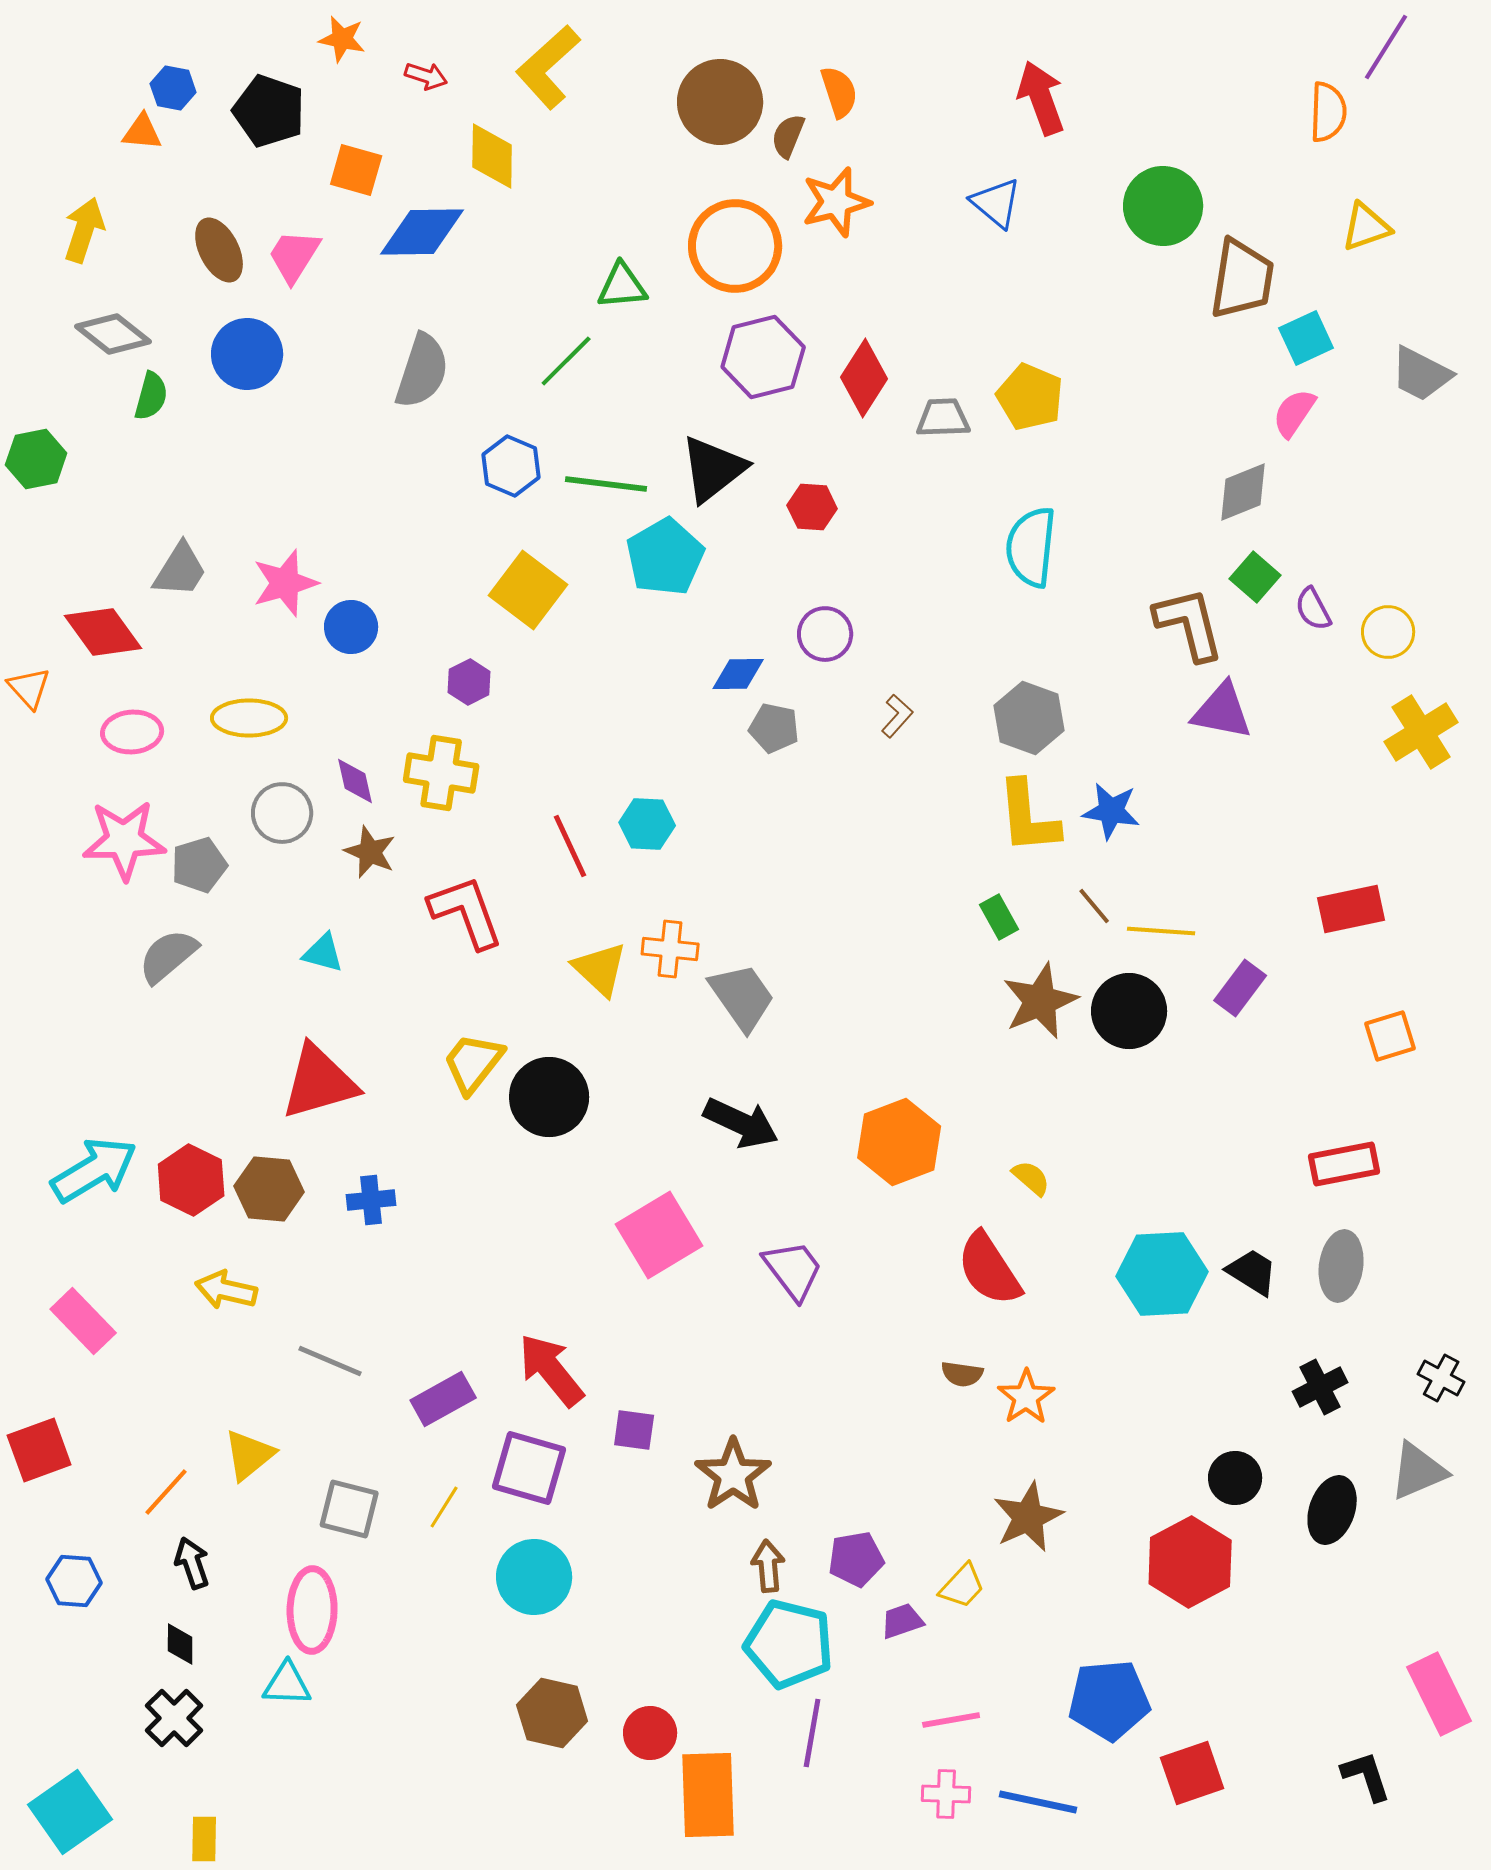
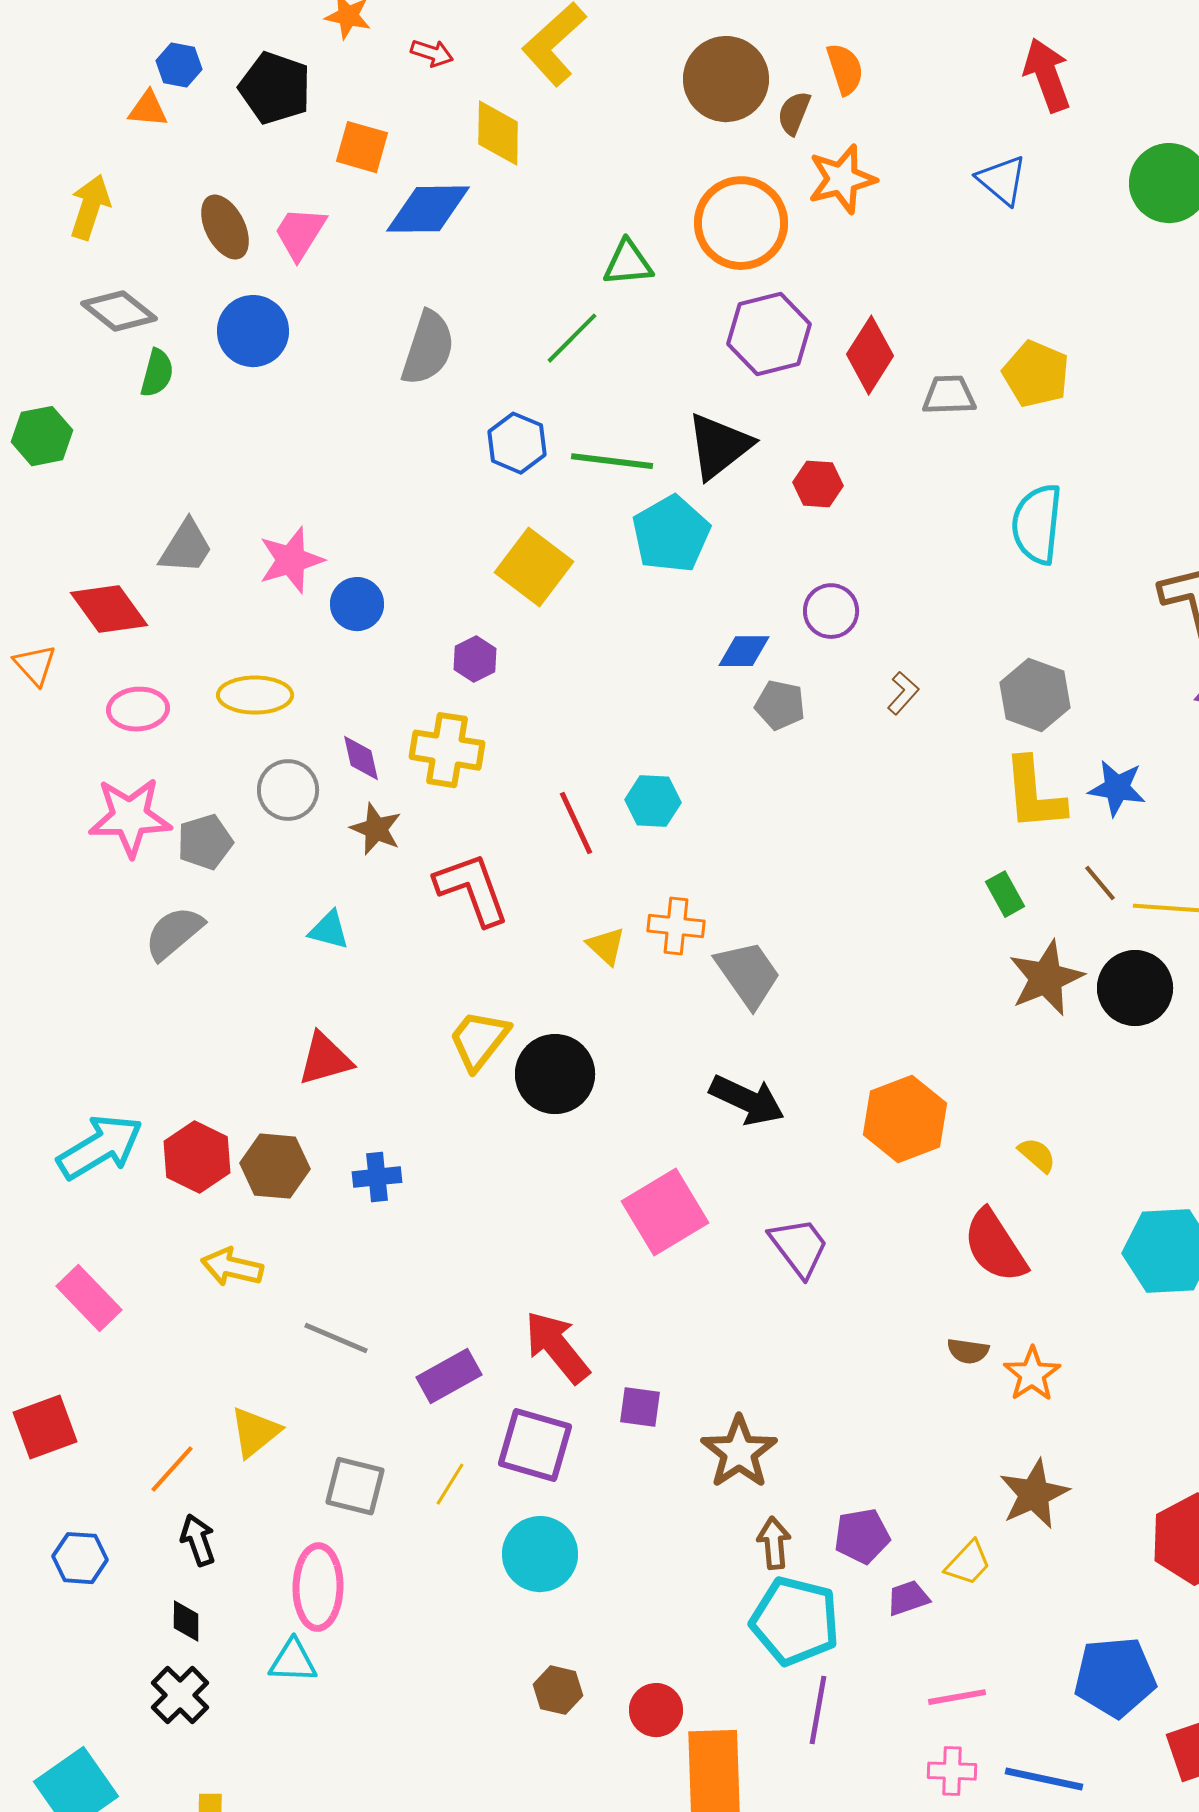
yellow triangle: (600, 969) -> (606, 946), size x0.7
red triangle: (319, 1082) -> (325, 1059), size x0.7
brown hexagon: (552, 1713) -> (558, 1690), size x0.7

